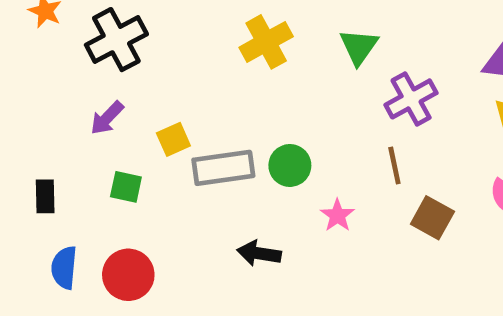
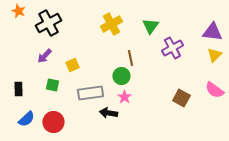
brown line: (394, 165) -> (130, 58), moved
gray rectangle: (223, 168) -> (90, 93), moved
pink star: (337, 215) -> (124, 97), moved
blue semicircle: (64, 268) -> (26, 119), turned -138

